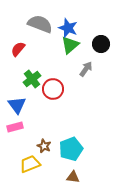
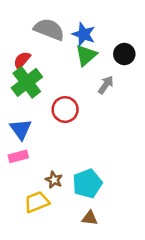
green cross: (32, 79) -> (27, 82), moved, size x1.4

